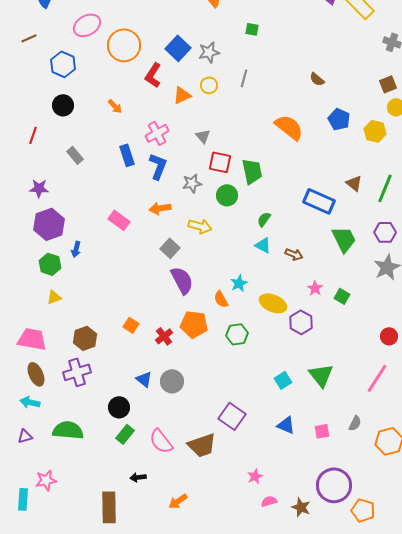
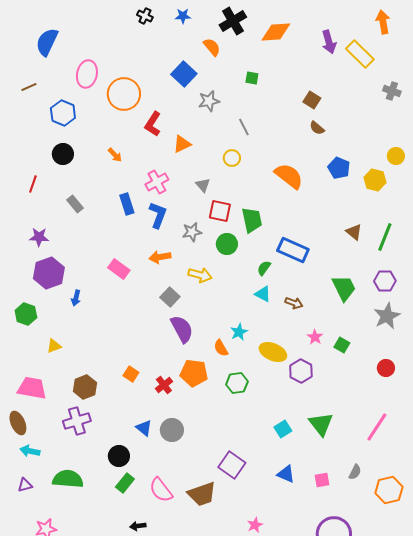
pink ellipse: (87, 25) -> (87, 74), turned -48
blue square: (178, 48) -> (184, 74), moved
gray line: (244, 78) -> (244, 127), turned -42
brown square: (388, 84) -> (312, 100), moved, turned -36
yellow circle: (209, 85) -> (232, 158), moved
blue rectangle: (319, 201) -> (293, 250), moved
green hexagon: (50, 264) -> (26, 314), moved
red circle: (389, 336) -> (386, 368), moved
brown ellipse: (36, 374) -> (18, 423), moved

